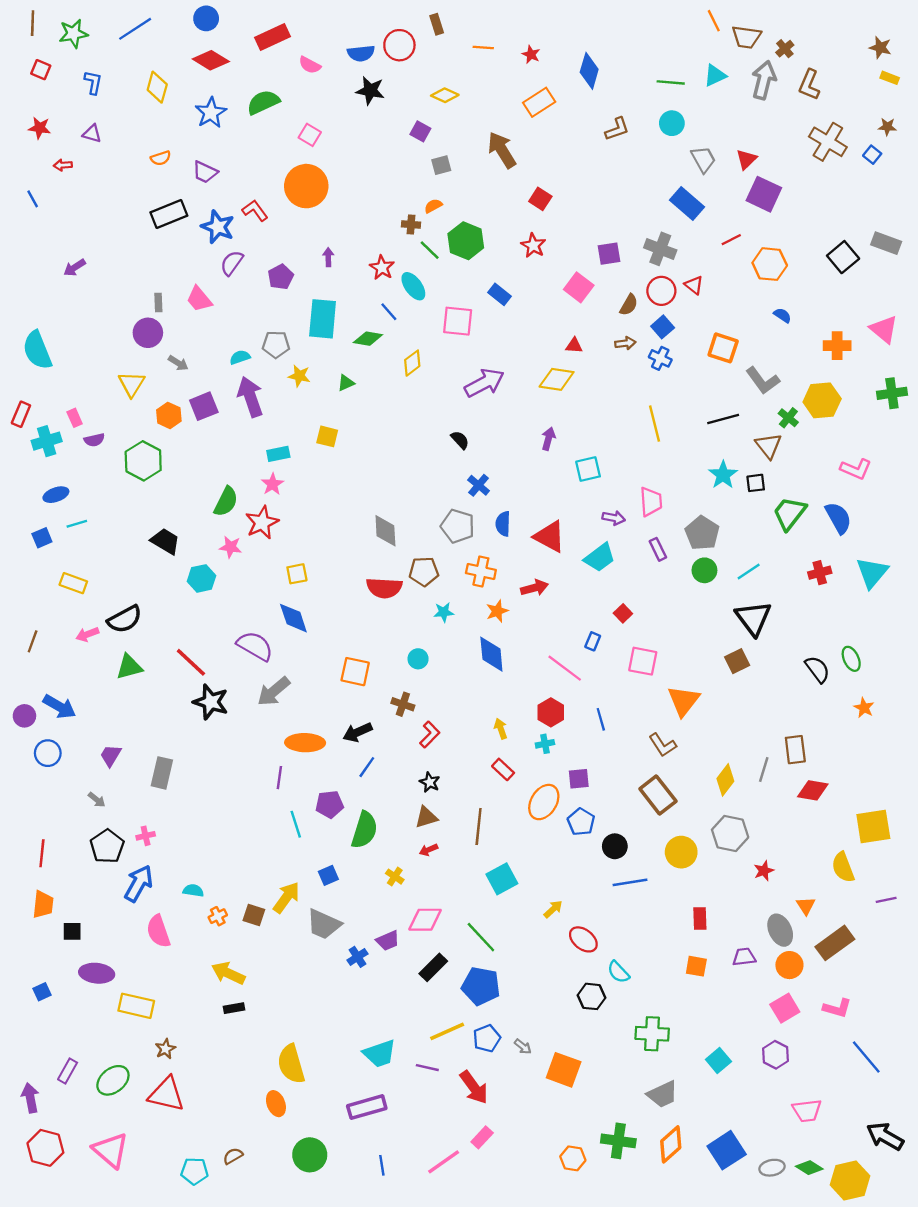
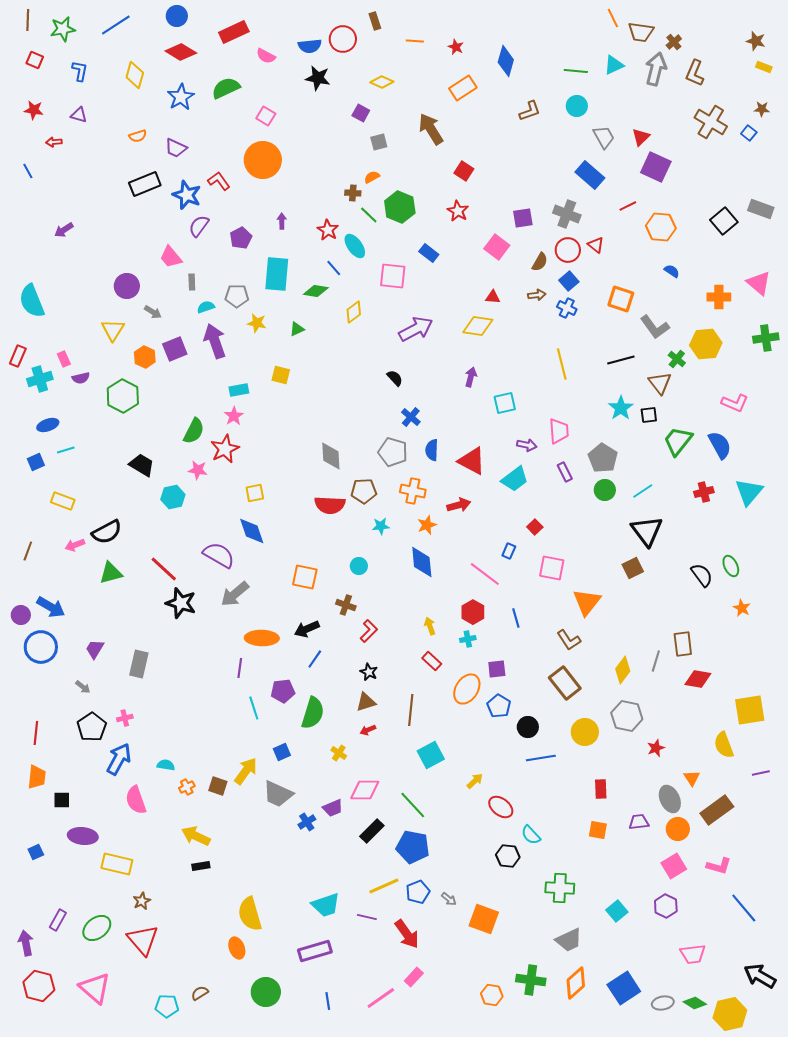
gray rectangle: (158, 303) -> (192, 282), moved
blue circle: (48, 753) -> (41, 647), size x1.4
red triangle: (167, 1094) -> (143, 940), turned 36

